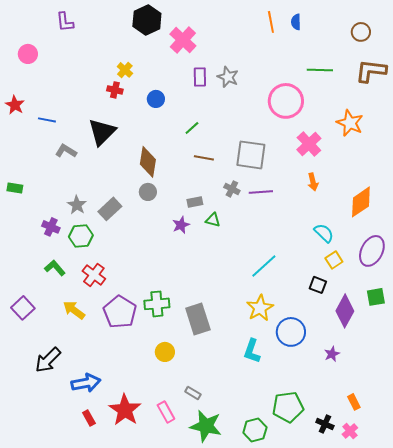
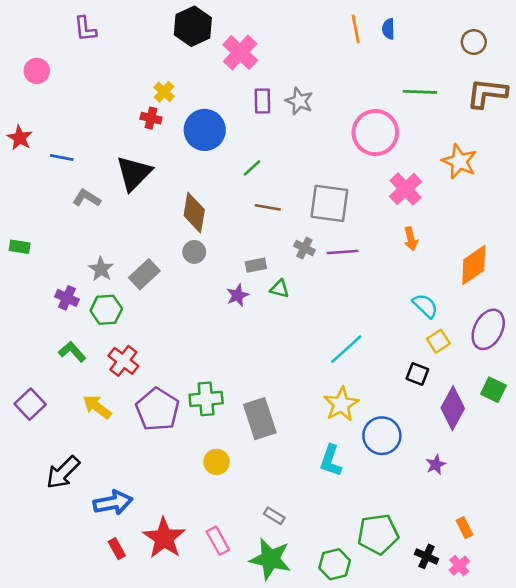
blue circle: (156, 99) -> (205, 130), size x1.8
green square: (376, 297) -> (493, 390), turned 36
gray rectangle: (193, 393) -> (274, 516), moved

